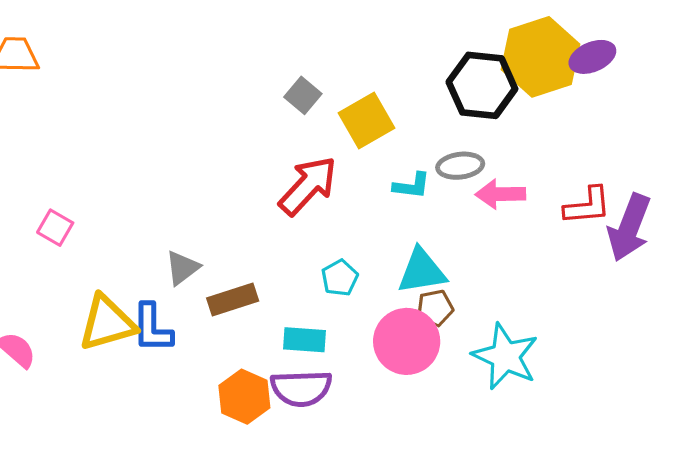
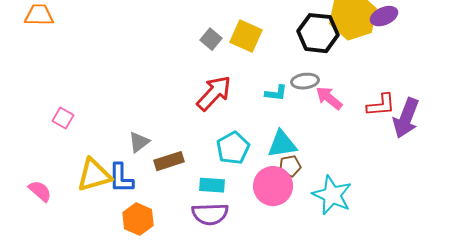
yellow square: (366, 120) -> (246, 36), moved, turned -36
pink arrow: (500, 194) -> (329, 98), turned 40
cyan pentagon: (340, 278) -> (233, 148), size x1.5
orange hexagon: (244, 397) -> (138, 219), moved

